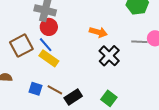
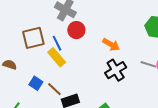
red circle: (49, 27) -> (76, 30), moved

